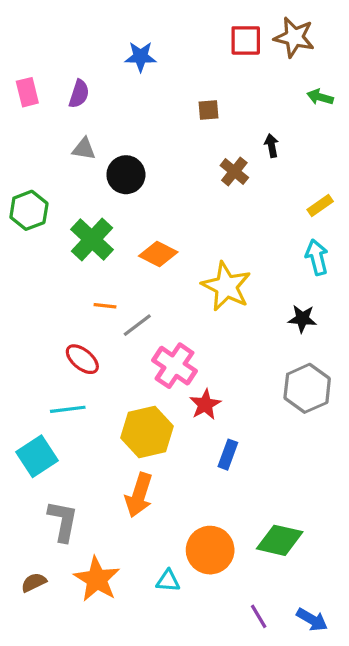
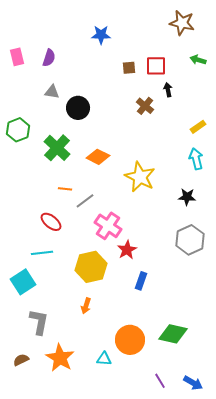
red square: (246, 40) -> (156, 66), moved
blue star: (141, 57) -> (101, 35), moved
orange arrow: (139, 495) -> (86, 306), size x0.6

